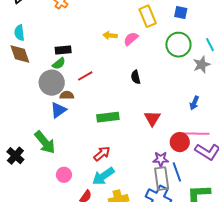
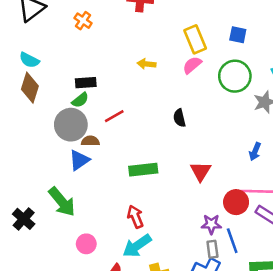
cyan semicircle: (19, 33) -> (29, 60), turned -56
pink semicircle: (131, 39) -> (192, 65), moved
brown diamond: (20, 54) -> (30, 88), turned 35
red arrow: (102, 154) -> (135, 217), turned -72
gray rectangle: (162, 179) -> (212, 249), size x0.6

